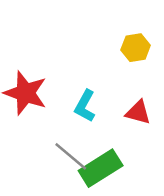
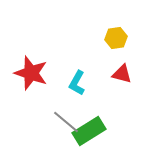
red triangle: (138, 112) -> (122, 74), moved

